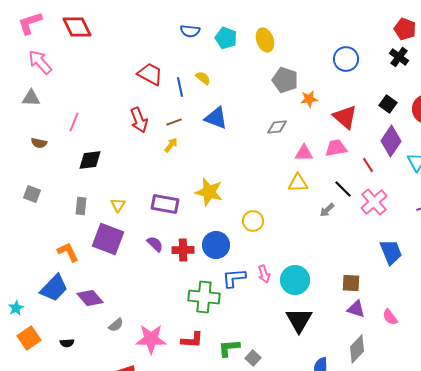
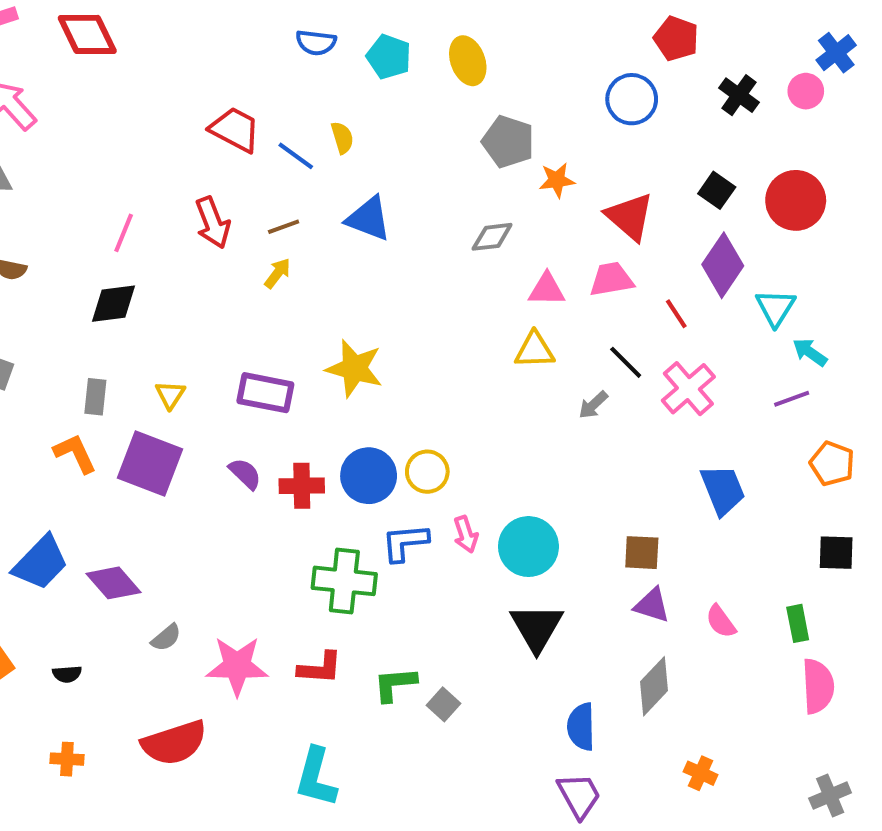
red pentagon: (405, 29) -> (676, 38), moved
yellow semicircle: (203, 78) -> (342, 138), turned 35
blue line: (180, 87) -> (296, 156), turned -42
pink line: (74, 122) -> (124, 233), moved
yellow circle: (253, 221) -> (427, 472), moved
orange L-shape: (68, 252) -> (75, 453), moved

